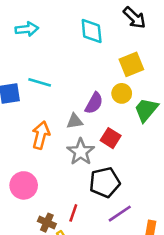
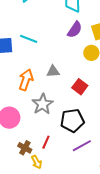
purple semicircle: (94, 103) -> (75, 30), moved
gray star: (81, 152) -> (43, 104), moved

